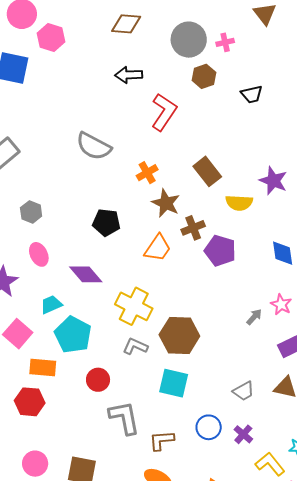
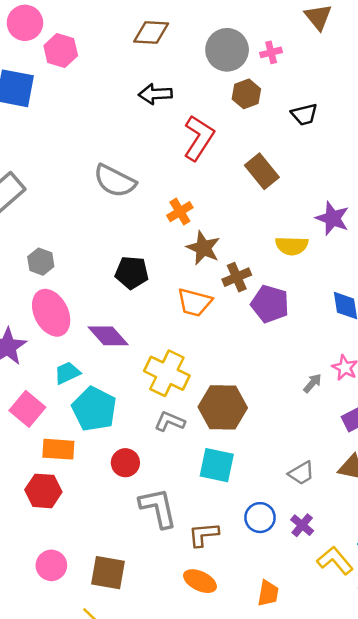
brown rectangle: (207, 171) -> (262, 171), moved
orange trapezoid: (158, 248) -> (194, 302), turned 72
pink ellipse: (39, 254) -> (51, 313), size x1.6

